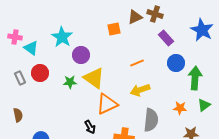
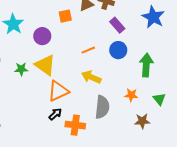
purple circle: (81, 55) -> (42, 36), moved
blue circle: (176, 63) -> (118, 50), moved
yellow arrow: (140, 90) -> (91, 77), turned 42
green triangle: (204, 105) -> (159, 99), moved, turned -32
black arrow: (90, 127) -> (55, 114), moved, turned -104

